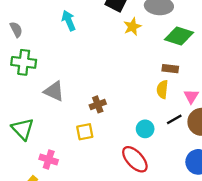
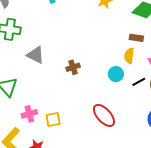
cyan circle: (145, 129) -> (116, 74), moved
yellow square: (85, 132) -> (53, 120), moved
pink cross: (49, 160) -> (29, 114), turned -35

